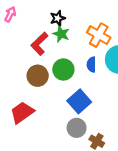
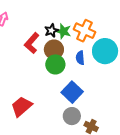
black star: (58, 18) -> (51, 31), moved
green star: (61, 34) -> (63, 31), moved
brown circle: (38, 76) -> (54, 50), moved

